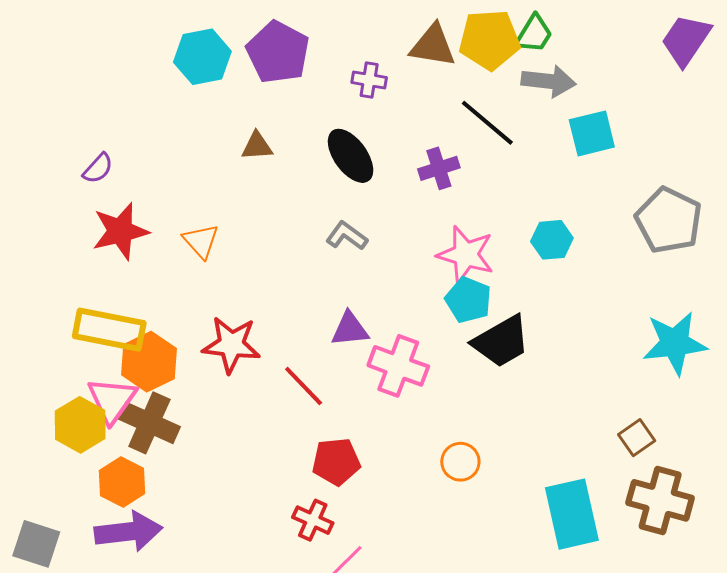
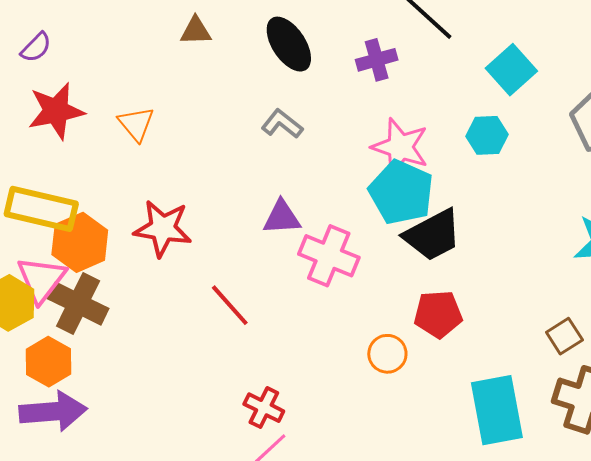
cyan square: (592, 133) -> (511, 70), moved, turned -30
cyan pentagon: (468, 300) -> (401, 192), size x1.4
red line: (304, 386) -> (230, 305), moved
red pentagon: (336, 462) -> (438, 314), moved
red cross: (313, 520) -> (264, 408), moved

